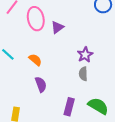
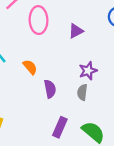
purple triangle: (57, 27) -> (76, 31), moved
purple semicircle: (41, 84) -> (50, 89), moved

